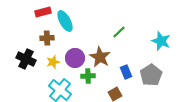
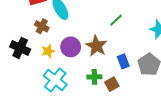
brown cross: (47, 38) -> (42, 26), turned 32
green cross: (88, 76) -> (94, 77), moved

